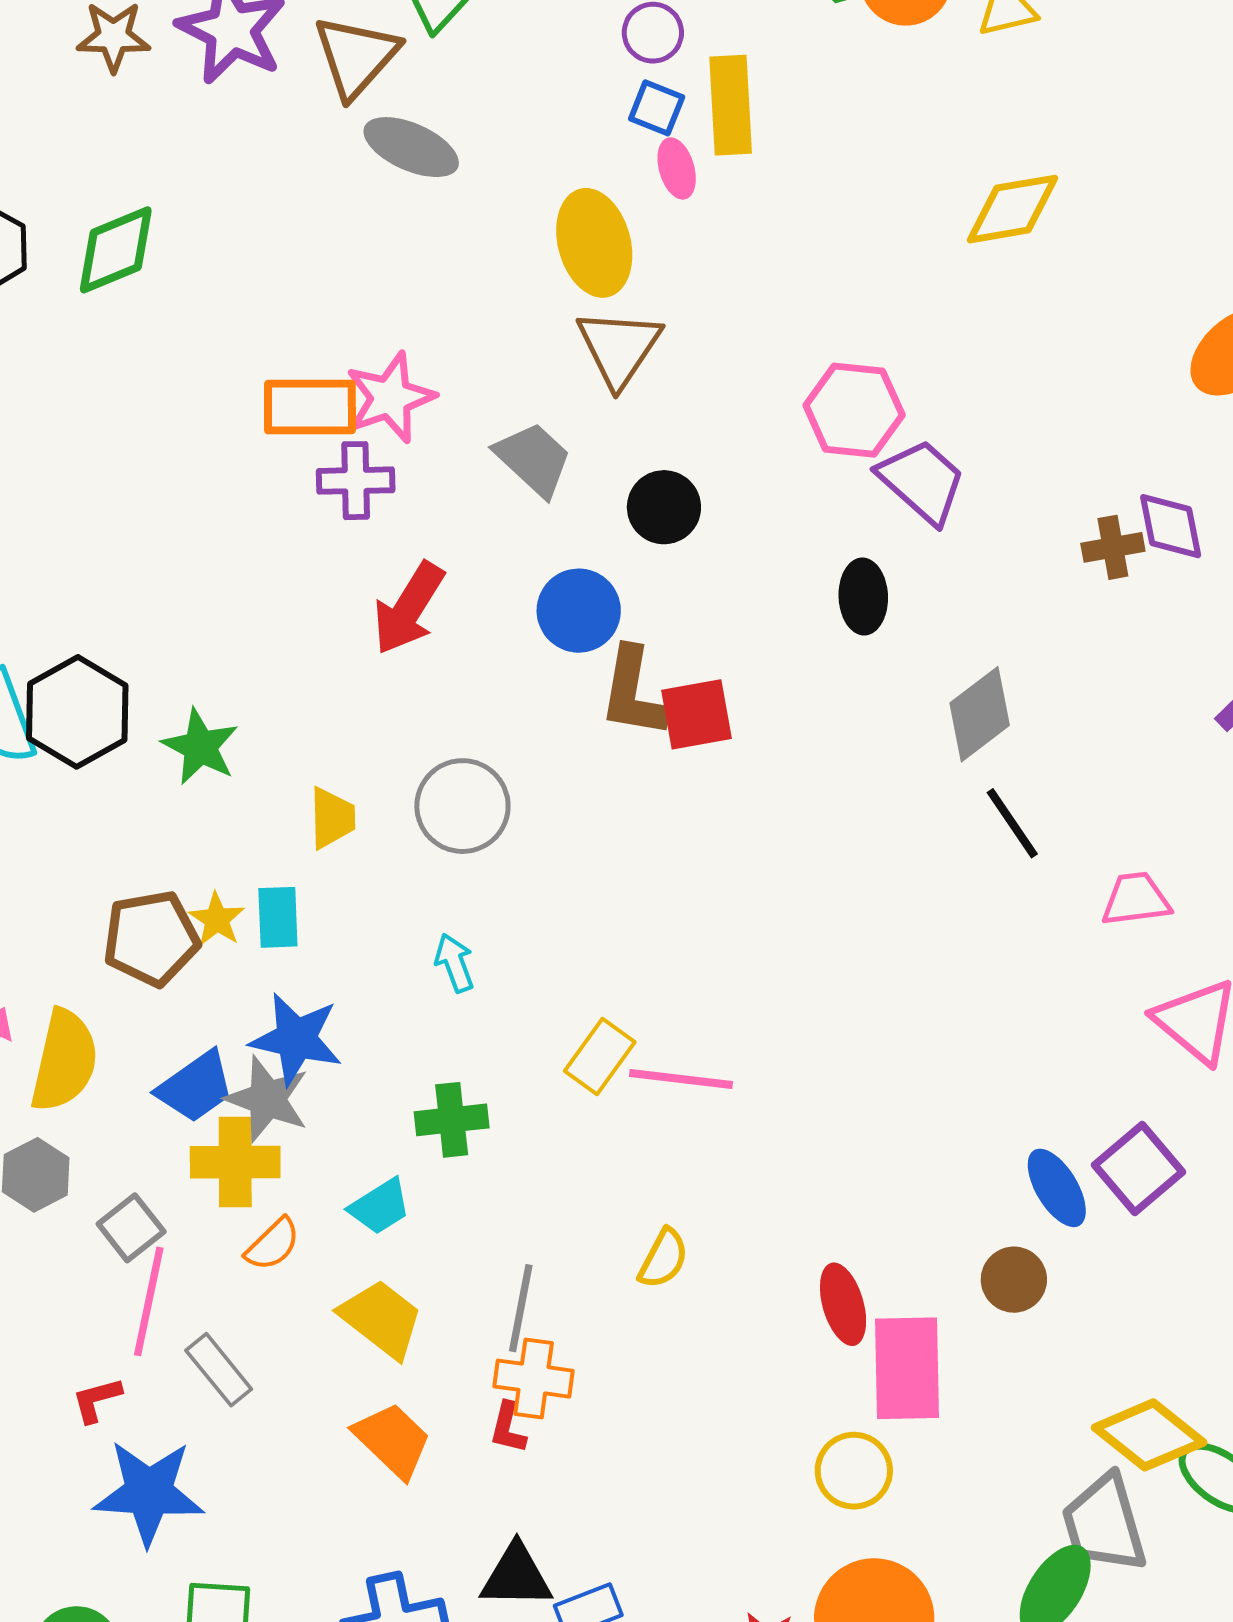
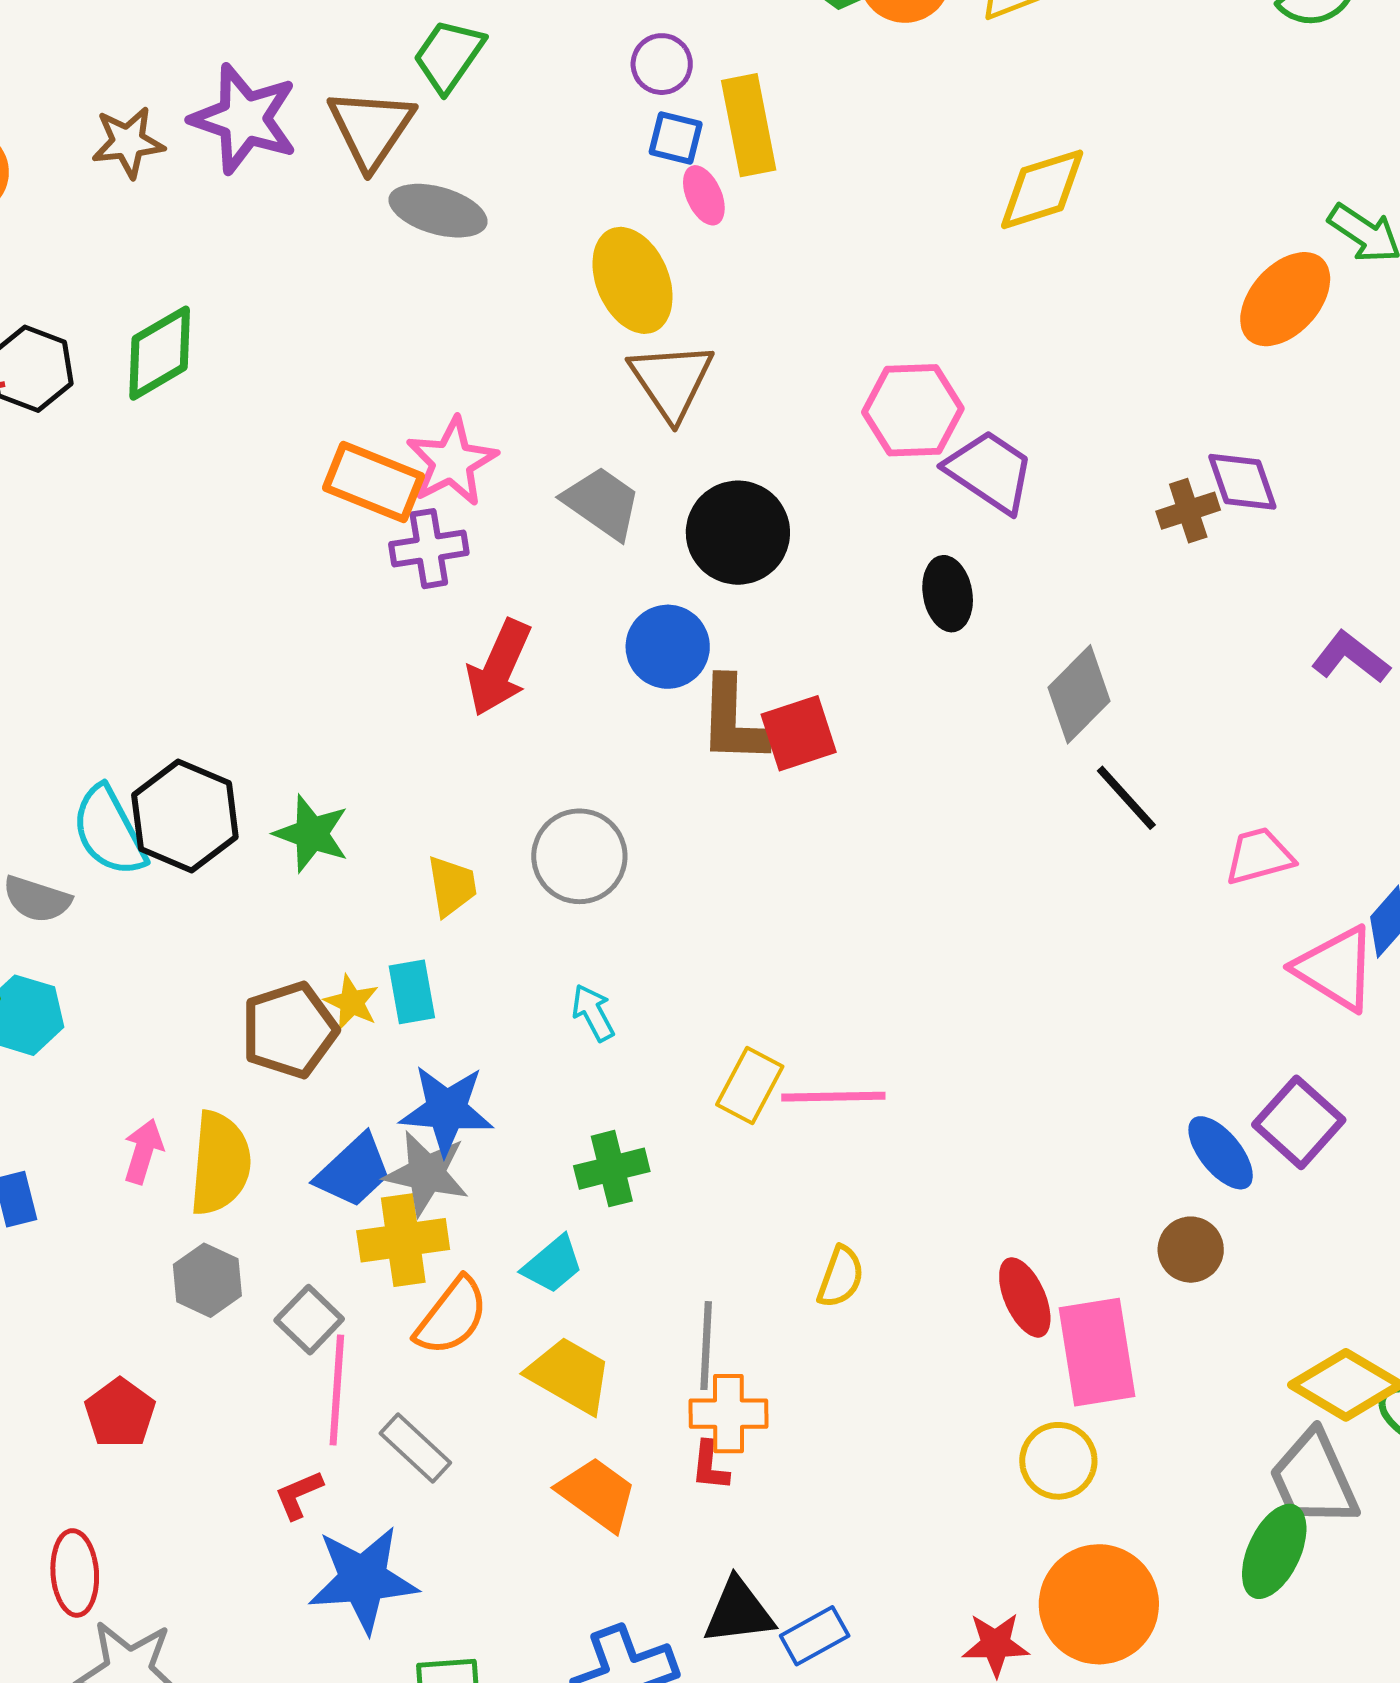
orange rectangle: (310, 407) -> (373, 482), turned 30
black circle: (664, 507) -> (738, 533), size x1.4
orange semicircle: (273, 1244) -> (452, 1316), size x1.4

